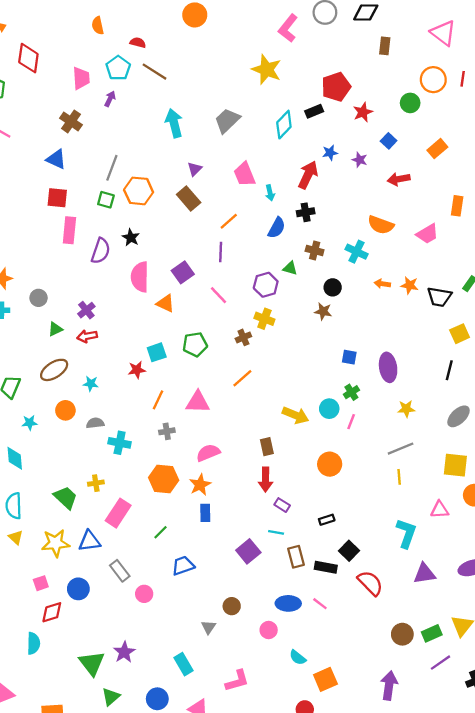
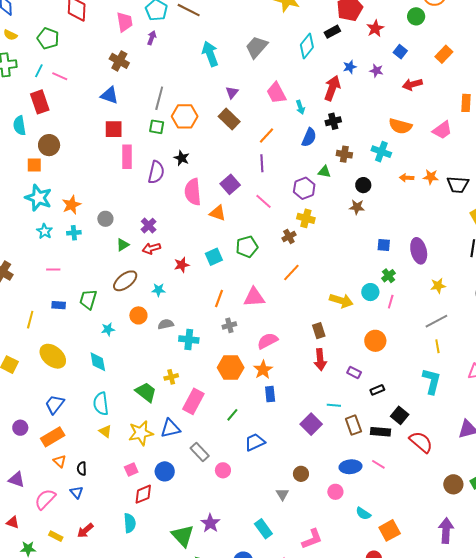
red star: (137, 370) -> (182, 265), moved
purple rectangle: (282, 505) -> (354, 373), moved
cyan L-shape: (406, 533) -> (432, 381), moved

